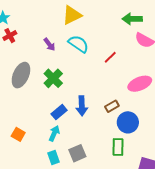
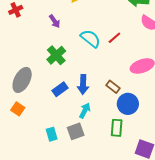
cyan semicircle: (78, 44) -> (90, 39), moved
gray ellipse: (21, 75) -> (22, 80), moved
brown rectangle: (112, 106) -> (113, 87), turned 64
cyan arrow: (54, 133) -> (85, 110), moved

